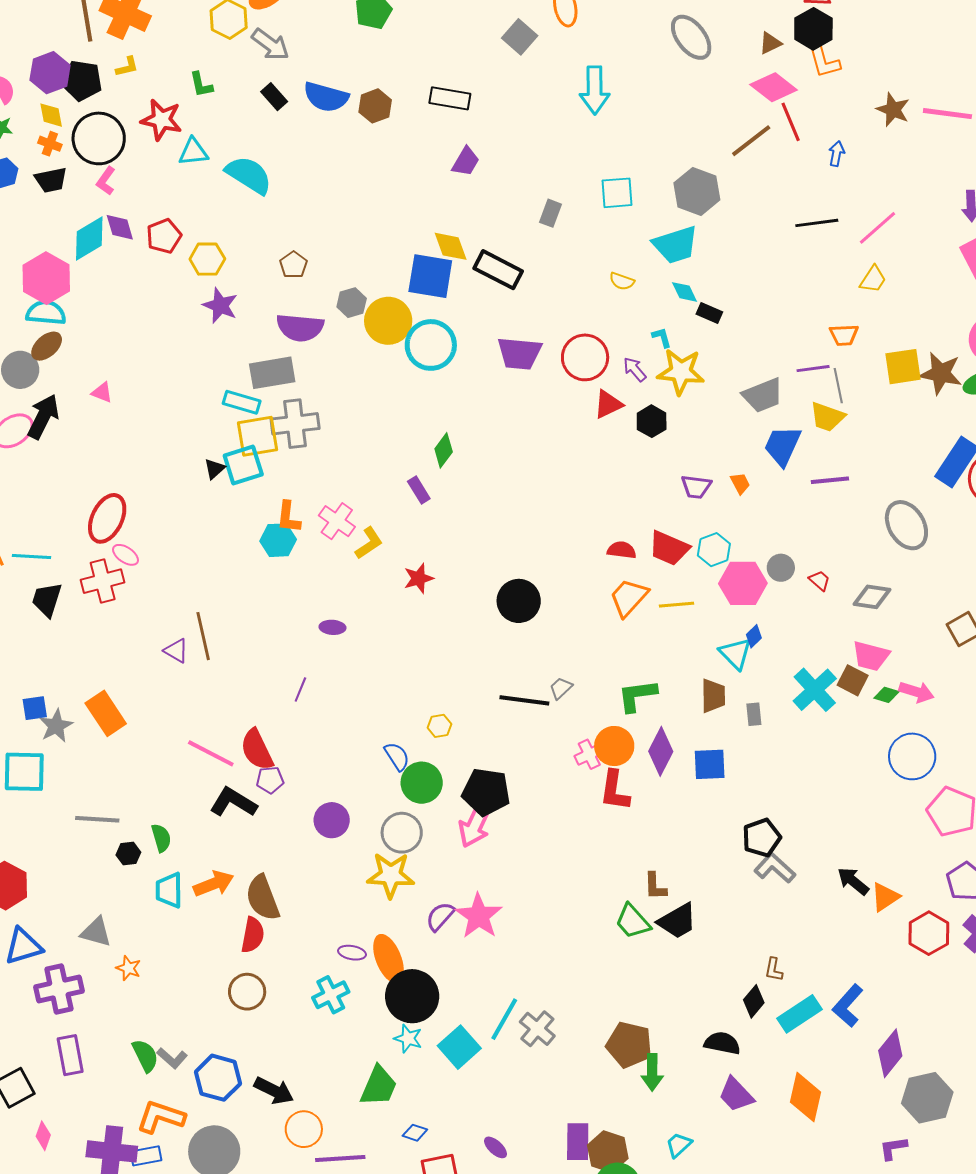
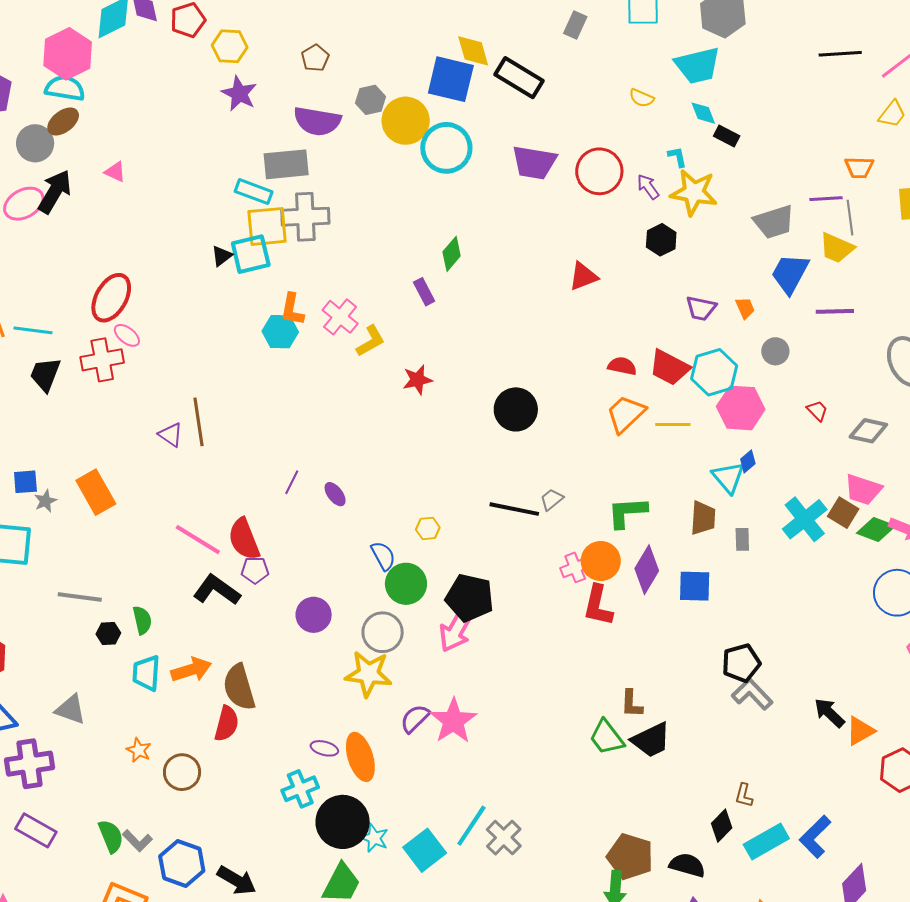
red triangle: (608, 404) -> (583, 276), moved
cyan hexagon: (714, 550) -> (714, 372), size x1.4
gray circle: (781, 568) -> (775, 351), moved
purple ellipse: (332, 627) -> (335, 494), moved, turned 45
green diamond: (887, 695) -> (876, 529), size x1.5
gray star: (56, 726) -> (45, 501), size x0.7
orange star: (128, 968) -> (139, 750), moved
brown circle: (247, 992) -> (182, 772), moved
black circle: (412, 996) -> (343, 822), moved
brown pentagon: (629, 1045) -> (630, 857), moved
purple rectangle: (70, 1055) -> (36, 830), turned -54

